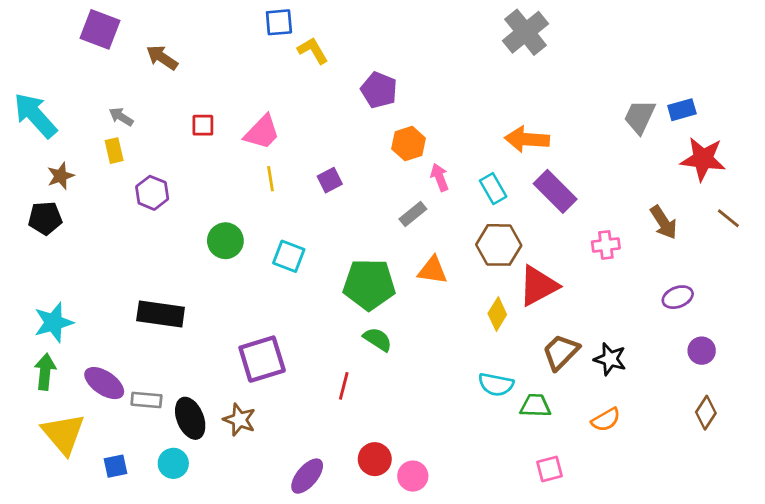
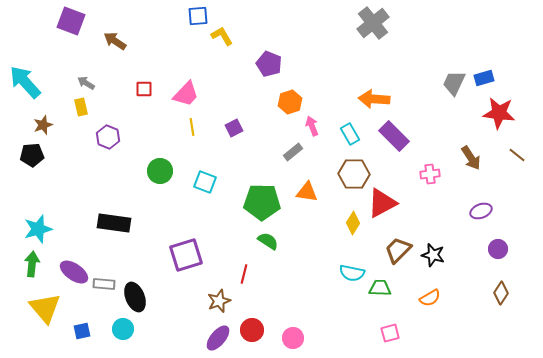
brown star: (239, 420) -> (219, 301), moved, turned 30
red circle: (375, 459) -> (252, 330), moved

